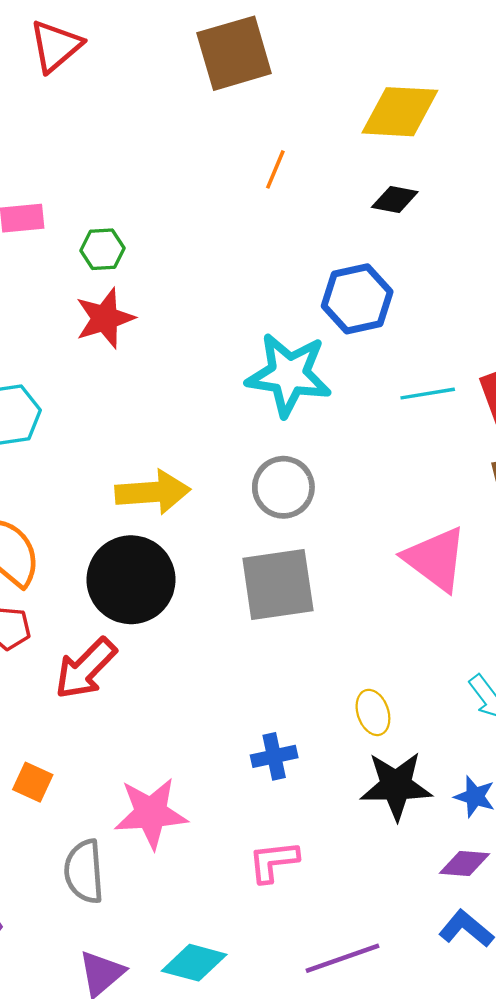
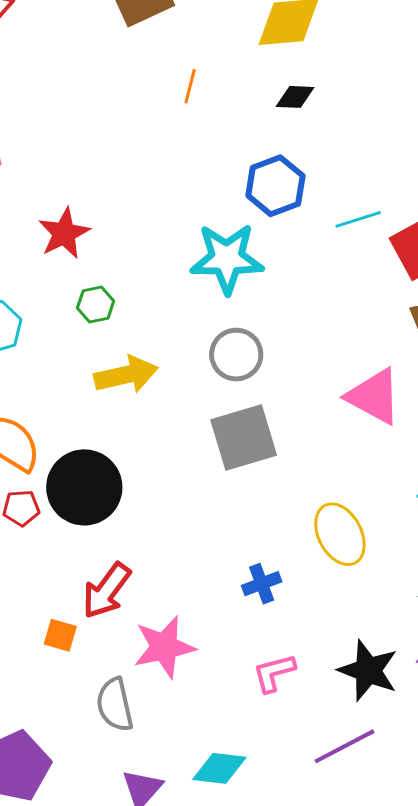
green hexagon: (102, 249) -> (96, 305), moved
cyan line: (428, 394) -> (358, 219), moved
black circle: (131, 580) -> (84, 487), moved
red arrow: (86, 668) -> (107, 591), moved
yellow ellipse: (373, 712) -> (340, 534), size x1.6
black star: (396, 786) -> (368, 670), moved, turned 30

